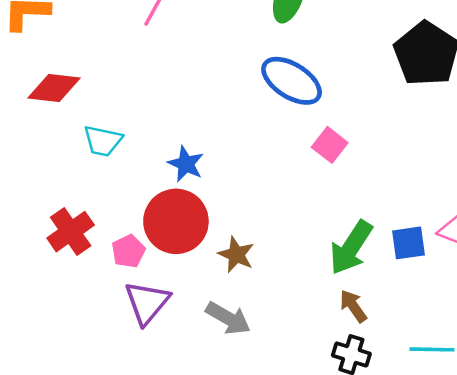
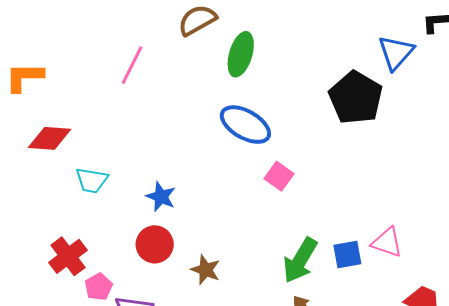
red circle: (176, 221) -> (155, 244), size x0.7
pink pentagon: (128, 251) -> (99, 287), moved

